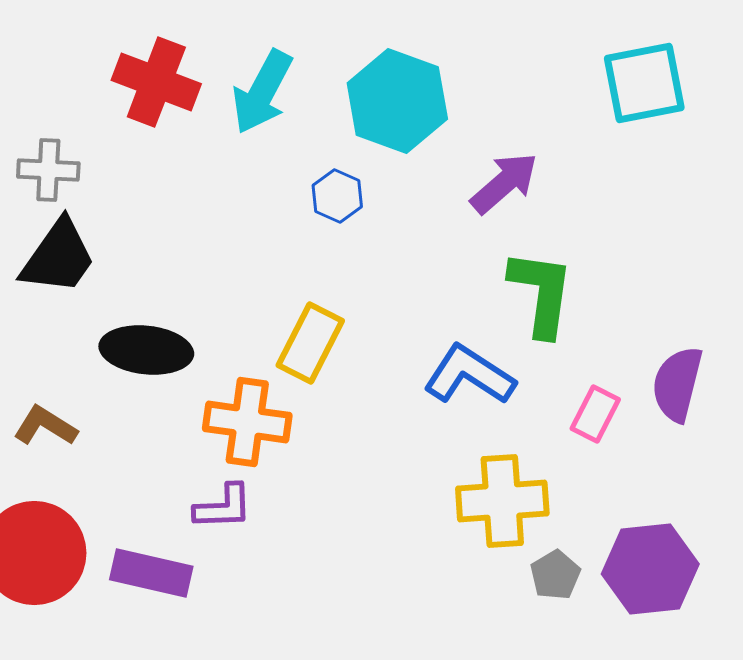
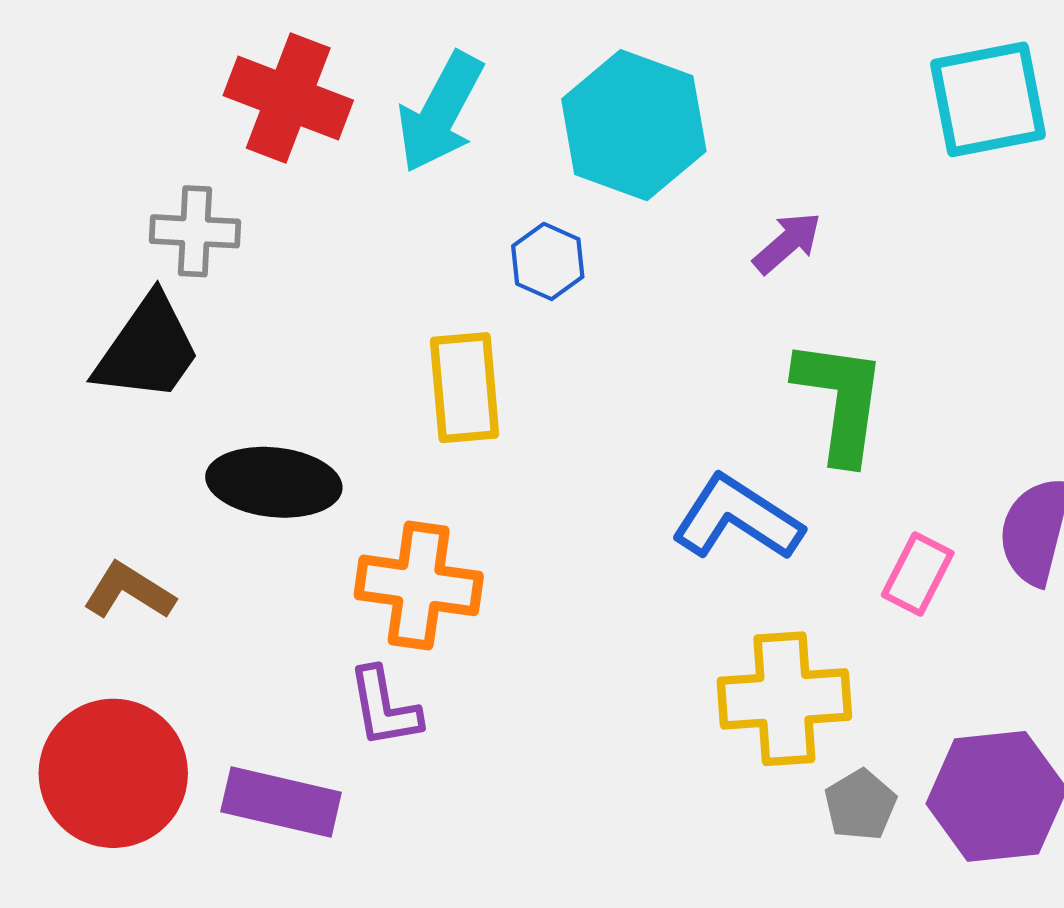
gray cross: (48, 170) -> (195, 231), moved
purple arrow: (504, 183) -> (787, 243), size x0.7
yellow rectangle: (310, 343) -> (465, 388), moved, turned -32
purple L-shape: (223, 507) -> (384, 707), turned 82

